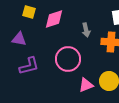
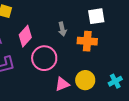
pink diamond: (54, 19) -> (25, 36), moved, turned -30

